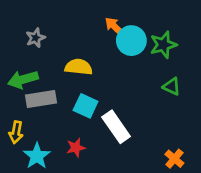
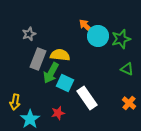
green arrow: (23, 79) -> (51, 73), moved, turned -45
gray rectangle: (41, 99) -> (38, 59), moved, turned -60
orange cross: (174, 159) -> (129, 103), moved

